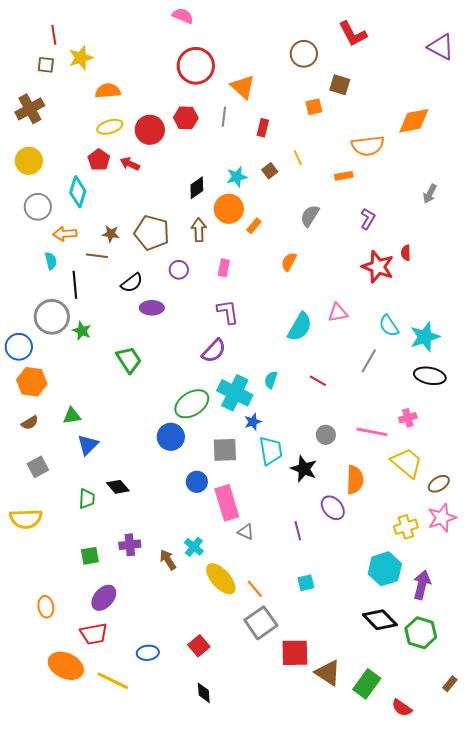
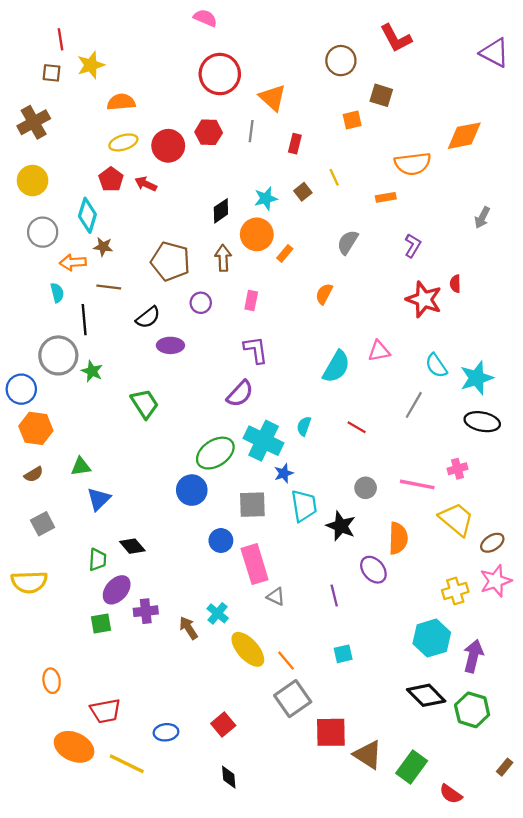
brown star: (111, 234) -> (103, 247), moved
purple ellipse: (104, 598) -> (117, 590), moved

